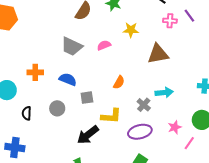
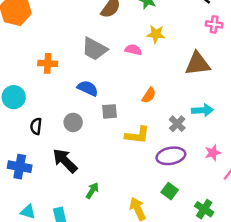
yellow star: (131, 30) -> (156, 34), moved
pink semicircle: (104, 45) -> (133, 50), turned 32
orange cross: (35, 72) -> (48, 63), moved
black arrow: (88, 135) -> (65, 161), moved, turned 80

